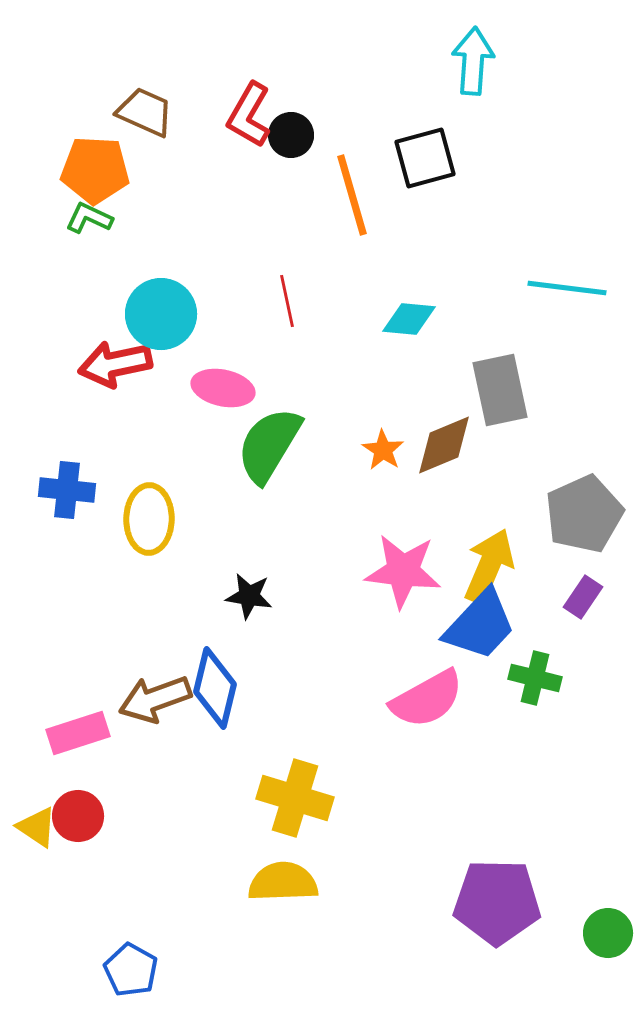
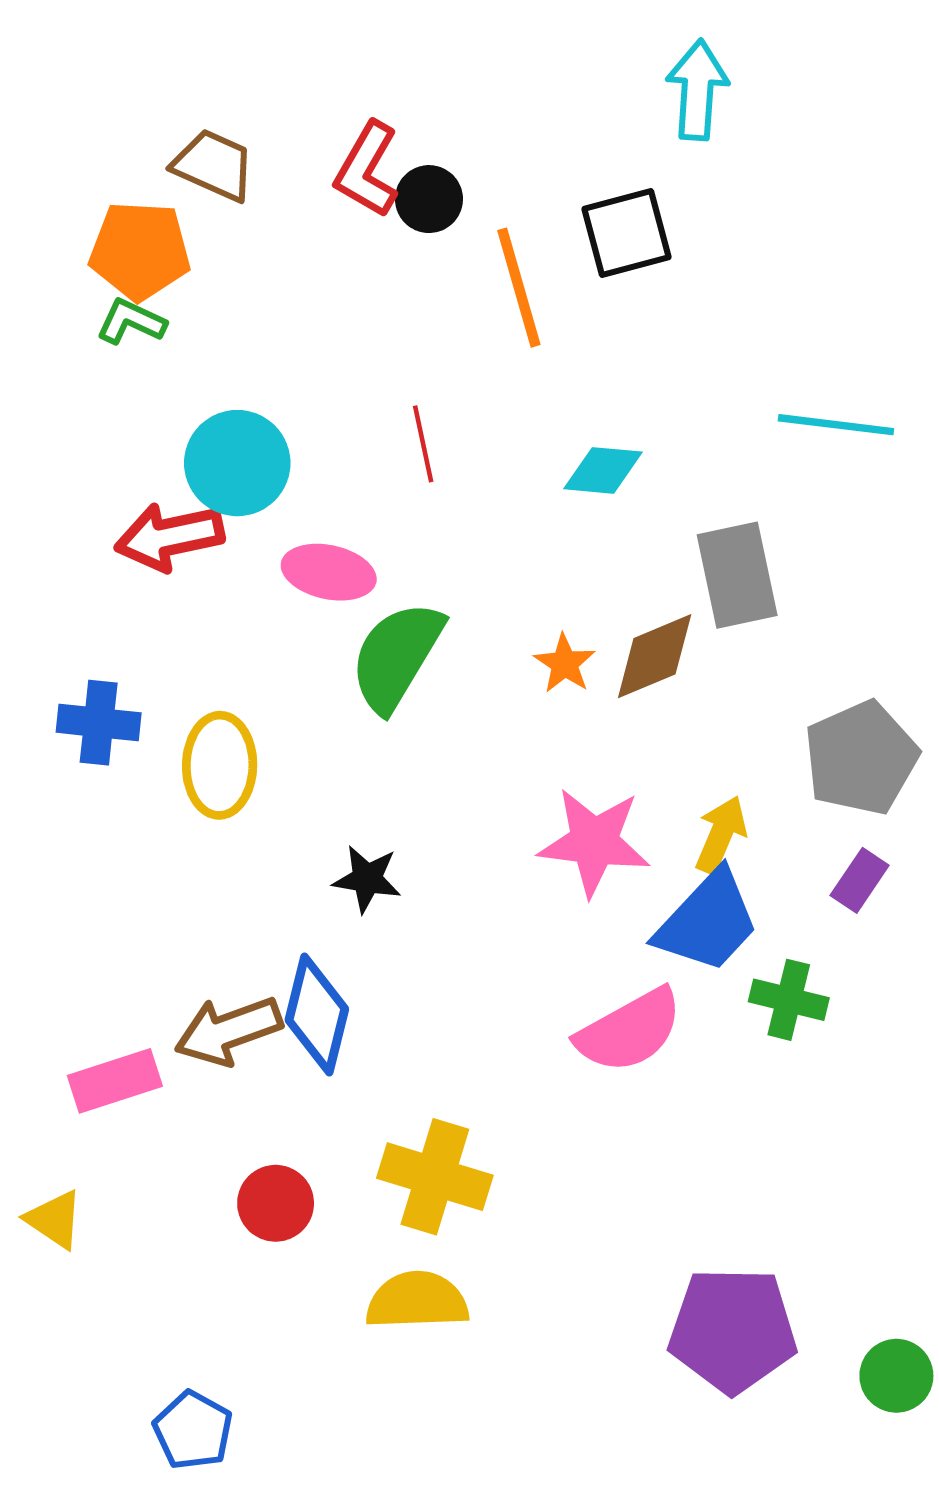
yellow arrow: (489, 566) -> (721, 835), size x0.7
red circle: (78, 816) -> (276, 1203), moved

